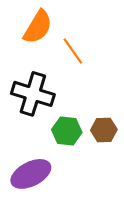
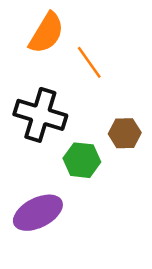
brown hexagon: (104, 130) -> (125, 133), moved

